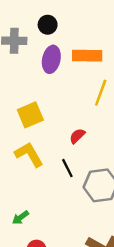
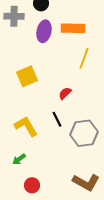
yellow L-shape: (29, 154) -> (26, 126), moved

